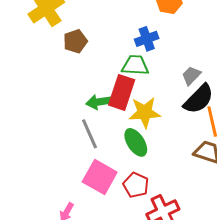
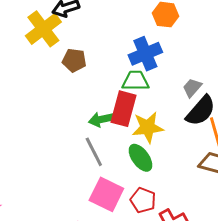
blue cross: (147, 39) -> (145, 54), size x1.4
brown pentagon: (75, 41) -> (74, 60), turned 30

